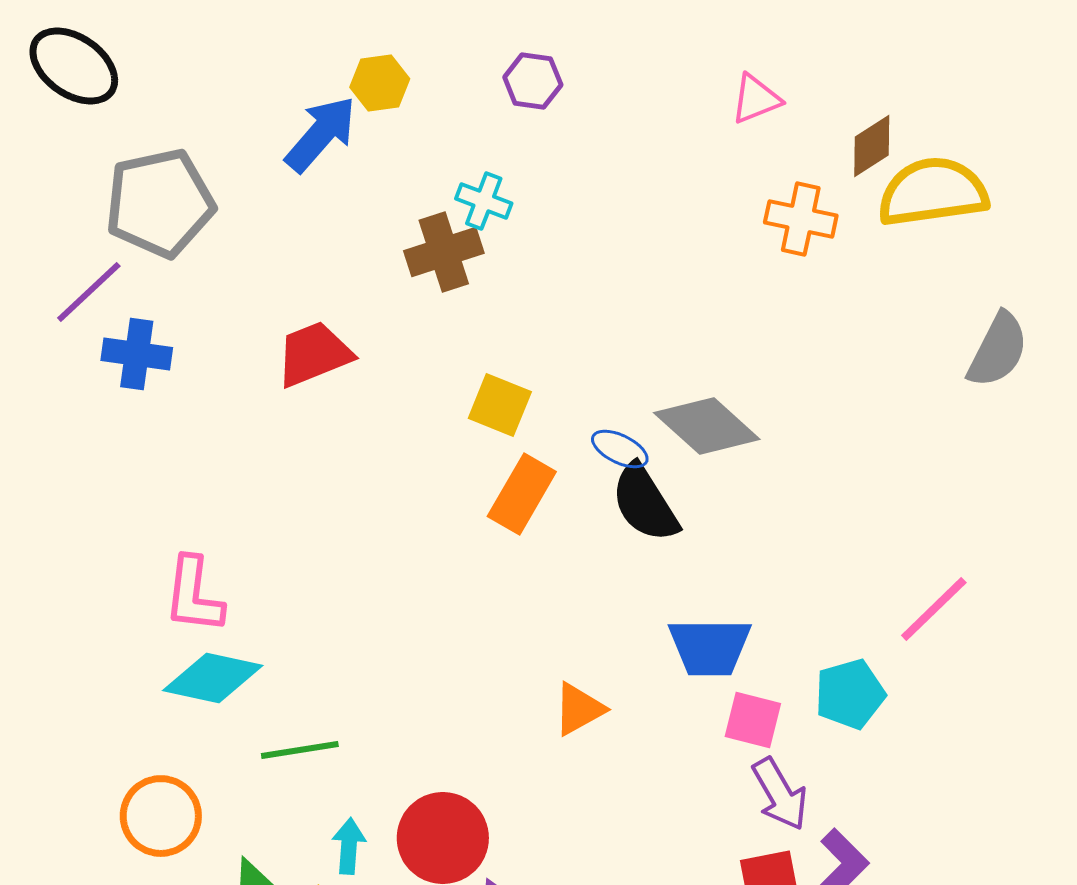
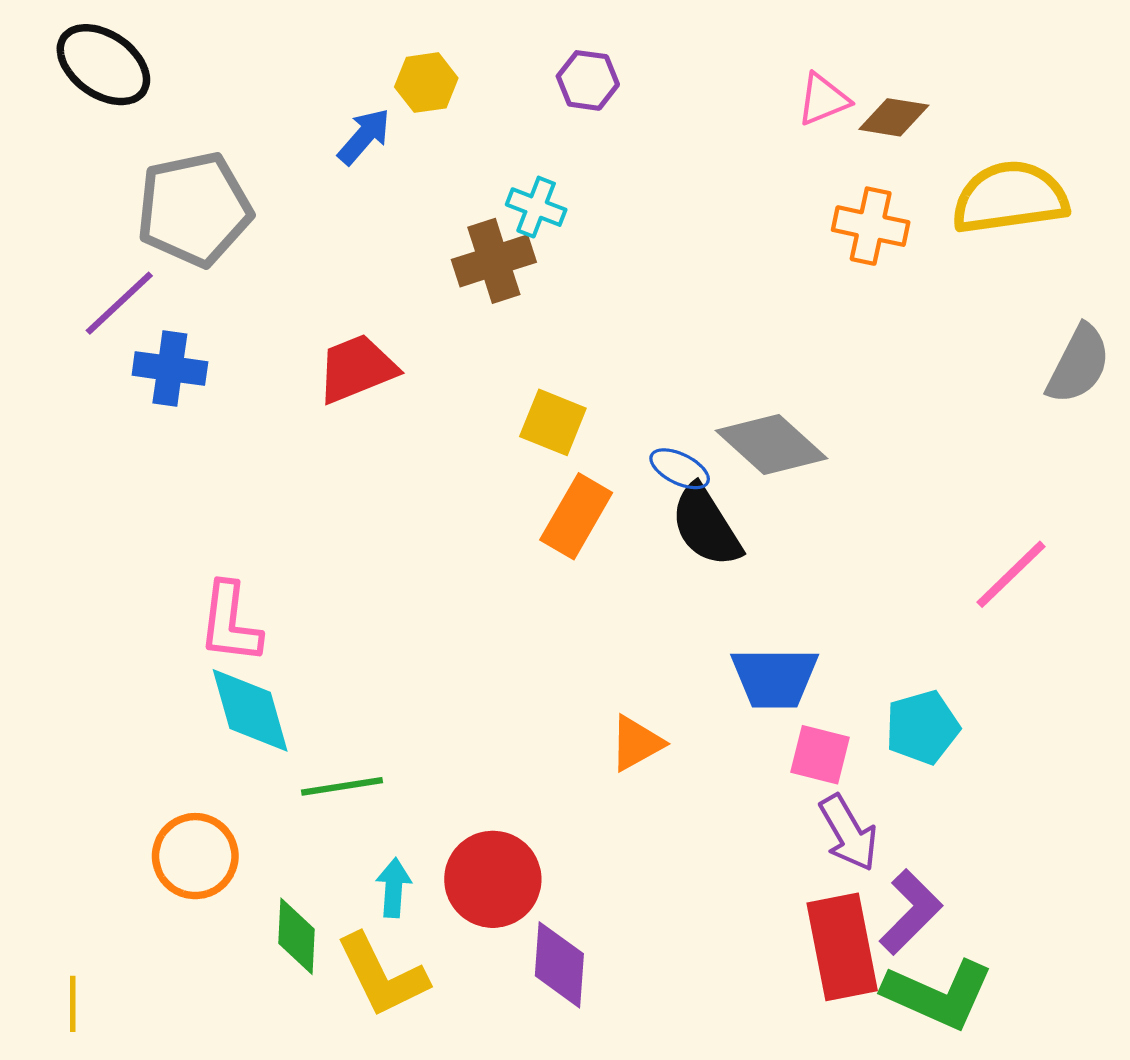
blue arrow: (321, 134) -> (364, 136), size x0.7
brown diamond: (872, 146) -> (894, 117), moved, turned 42
pink line: (934, 609) -> (1011, 574), moved
cyan diamond: (213, 678) -> (250, 710), turned 62

